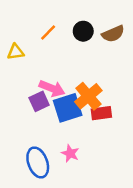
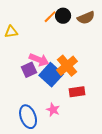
orange line: (48, 32) -> (50, 17), moved
blue square: (68, 108) -> (51, 75), turned -30
red rectangle: (101, 113) -> (77, 92), moved

